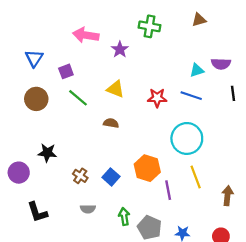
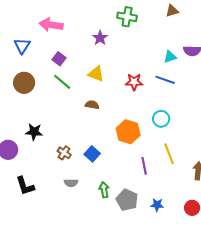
pink arrow: (86, 35) -> (51, 25), moved
purple square: (66, 71) -> (59, 59), moved, turned -32
cyan circle: (187, 138) -> (161, 119), size x0.6
orange hexagon: (147, 168) -> (128, 132), moved

